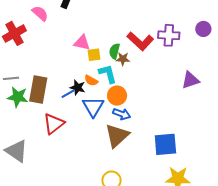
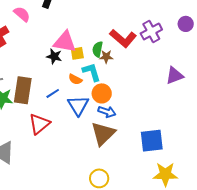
purple cross: (169, 35) -> (151, 31), turned -30
pink triangle: (82, 43) -> (65, 42), size x1.4
black star: (78, 87) -> (54, 56), moved

